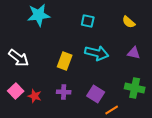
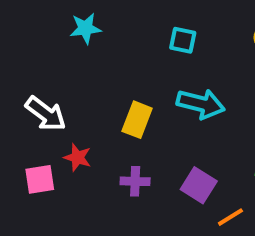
cyan star: (39, 15) -> (85, 28), size x0.7
pink square: (16, 91) -> (40, 179), turned 35
red star: (35, 96) -> (77, 157), moved

